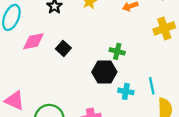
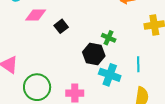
cyan line: (152, 86) -> (138, 64), moved
cyan cross: (126, 91) -> (110, 75), size x1.5

